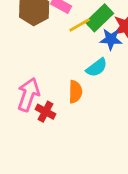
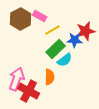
green rectangle: (99, 18) -> (56, 49), moved
red cross: (45, 112) -> (29, 91), size x1.5

